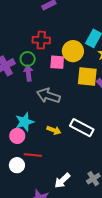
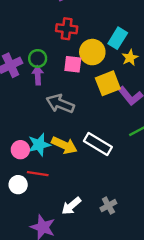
red cross: (41, 40) -> (67, 29), moved
yellow square: (87, 77) -> (108, 83), turned -30
cyan star: (25, 122) -> (39, 145), moved
yellow arrow: (54, 130) -> (64, 145), size x1.5

